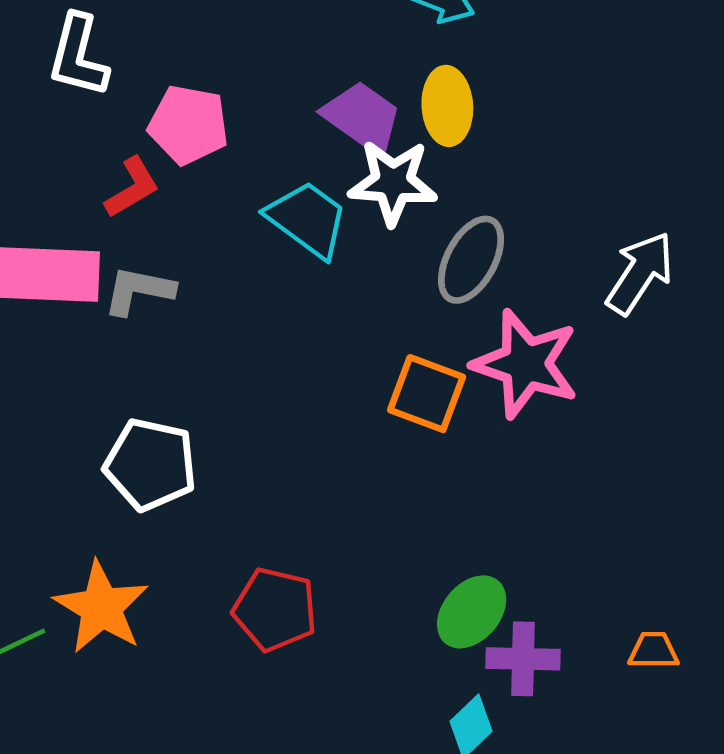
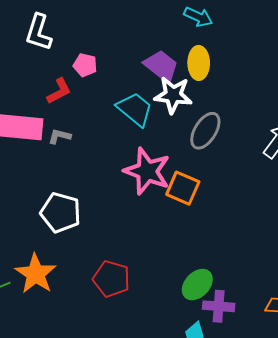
pink pentagon: (188, 125) -> (85, 65), size x0.7
gray L-shape: (139, 290) -> (59, 136), size x0.7
pink star: (526, 364) -> (147, 171), moved

